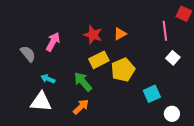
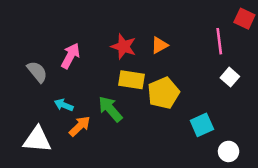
yellow rectangle: (99, 60) -> (132, 80), turned 36
white triangle: (41, 102) -> (37, 140), moved
orange arrow: (81, 107) -> (80, 126), moved

